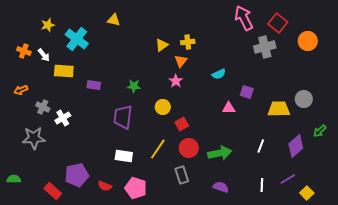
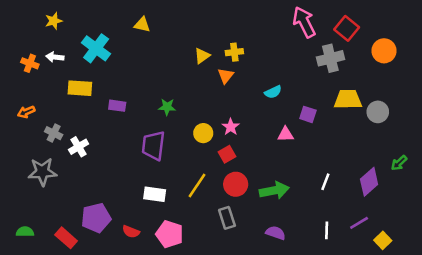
yellow star: (48, 25) -> (54, 21), moved
white arrow: (44, 55) -> (55, 57), moved, turned 136
pink star: (176, 81) -> (231, 127), moved
gray circle: (304, 99) -> (378, 112), moved
yellow trapezoid: (279, 109) -> (348, 99), moved
green semicircle: (14, 179) -> (25, 232), moved

